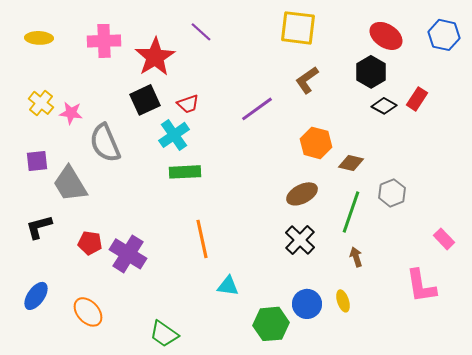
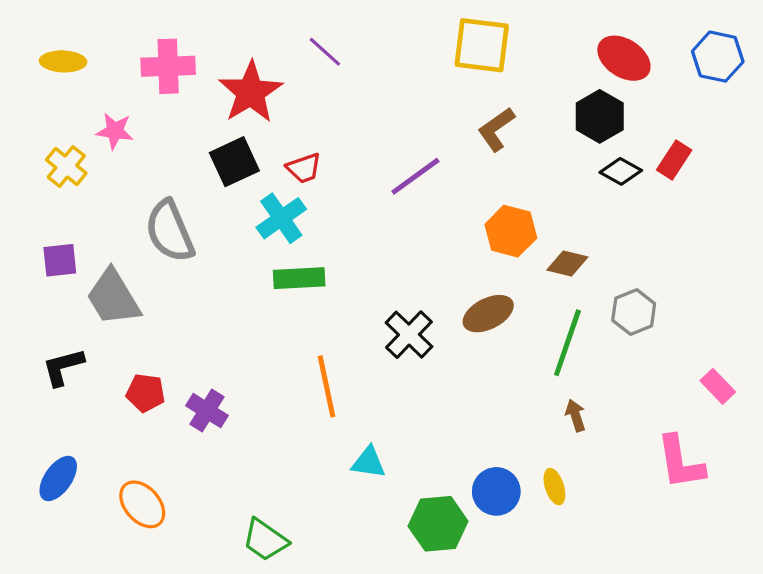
pink star: (71, 113) -> (115, 131), moved
black cross: (300, 240) -> (409, 335), moved
purple cross: (128, 254) -> (207, 411), size x0.7

